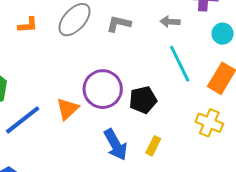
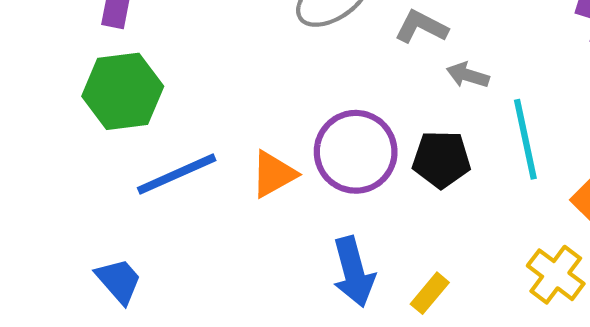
gray arrow: (170, 22) -> (468, 75), moved
black pentagon: (143, 100) -> (441, 159), moved

